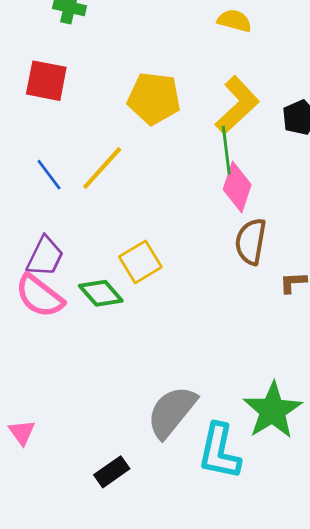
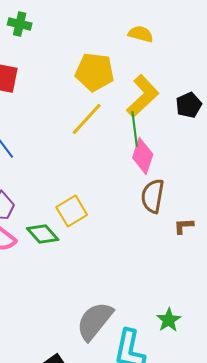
yellow pentagon: (154, 98) -> (95, 72), moved
yellow line: (102, 168) -> (87, 119), moved
green star: (273, 410) -> (169, 320), size x0.6

